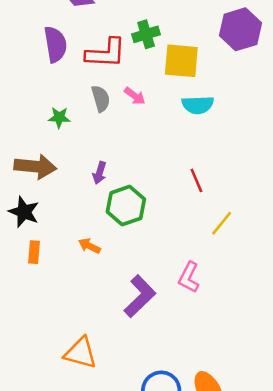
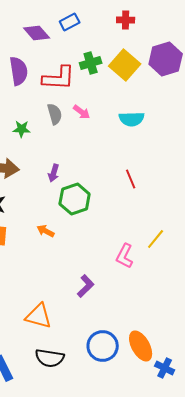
yellow square: (181, 61) -> (125, 65), moved, turned 36
yellow line: (222, 223) -> (156, 239), moved
purple L-shape: (140, 296) -> (86, 286), moved, size x0.7

